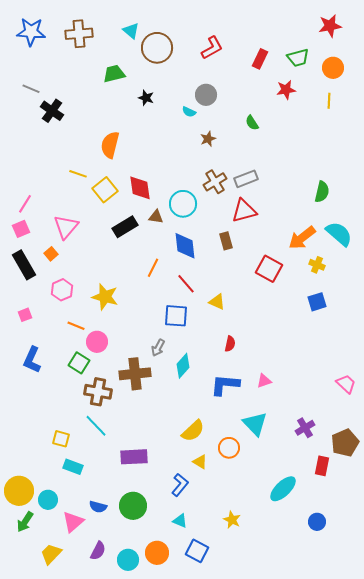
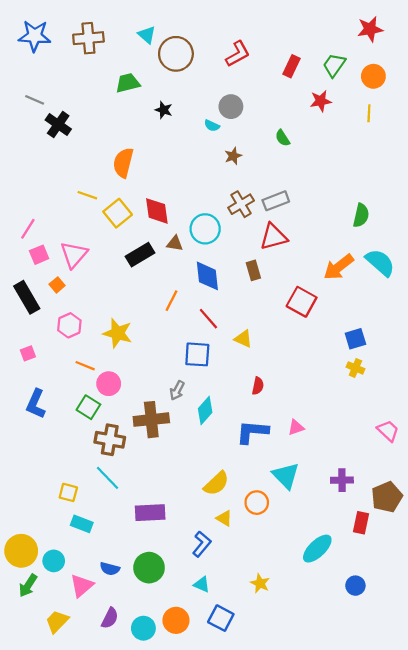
green trapezoid: (298, 58) -> (334, 65), turned 140
pink square: (21, 229) -> (39, 255), moved
yellow cross: (317, 265) -> (355, 368), moved
purple cross: (305, 428) -> (342, 480), turned 30

